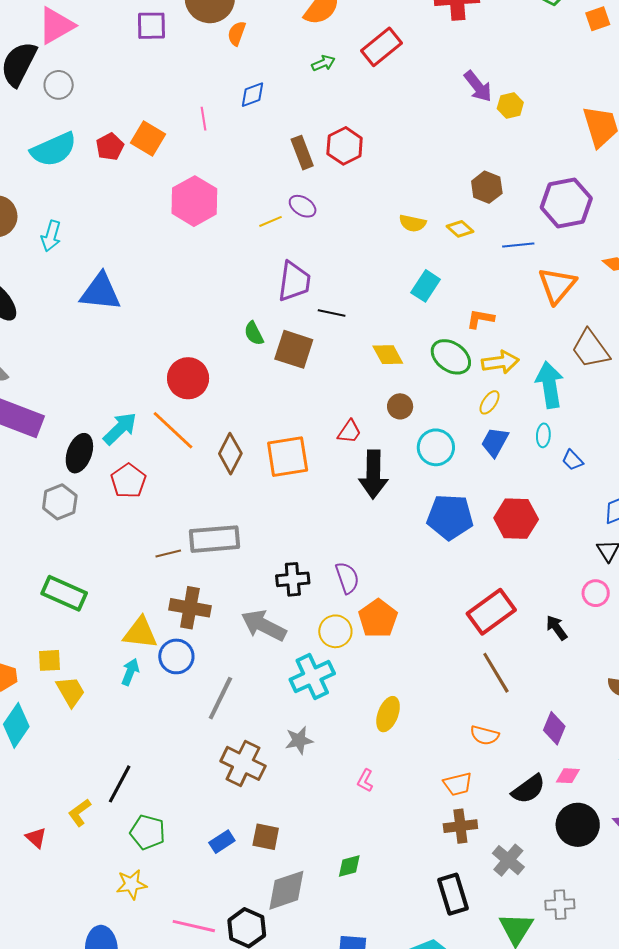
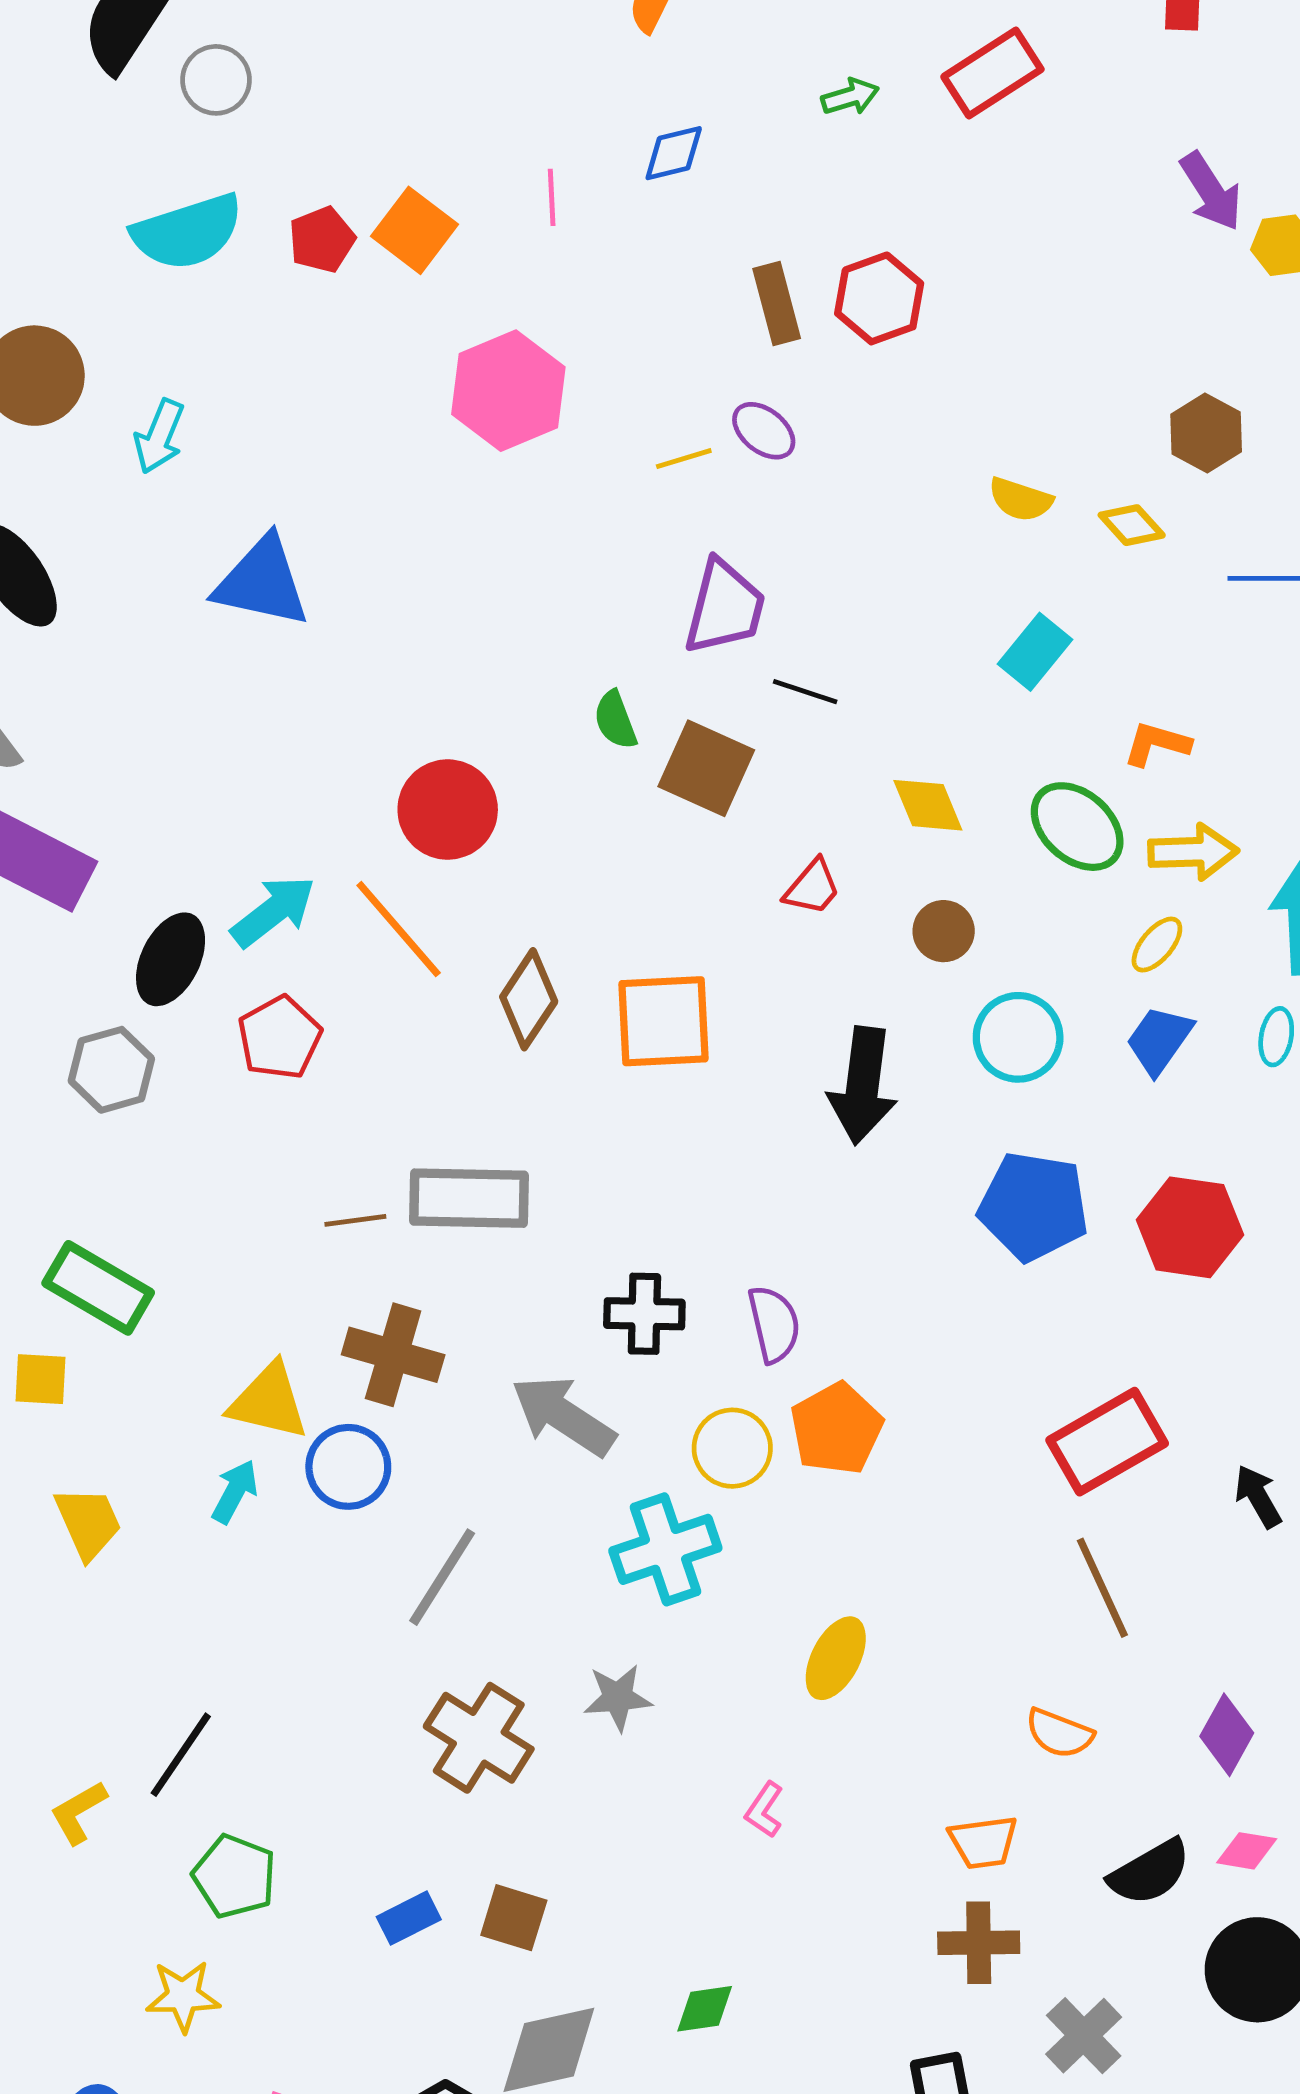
red trapezoid: (349, 432) -> (812, 887), moved
yellow square: (49, 660) -> (41, 1379), moved

